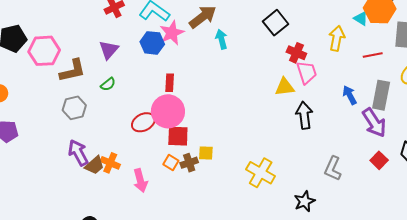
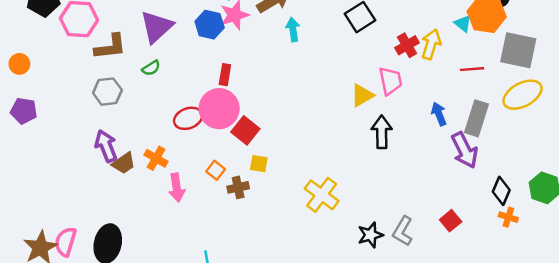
purple triangle: (109, 50) -> (157, 27), size x1.4
red cross: (296, 53) -> (407, 45), moved, turned 30
yellow triangle: (285, 87) -> (362, 95), turned -30
red square: (178, 136) -> (245, 130), moved, turned 30
red square: (379, 160) -> (451, 221), moved
orange cross: (110, 163) -> (156, 158), moved
brown cross: (189, 163) -> (238, 187), moved
gray L-shape: (333, 169) -> (403, 231), moved

